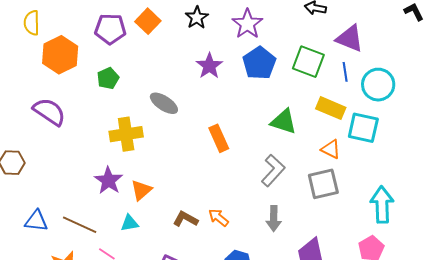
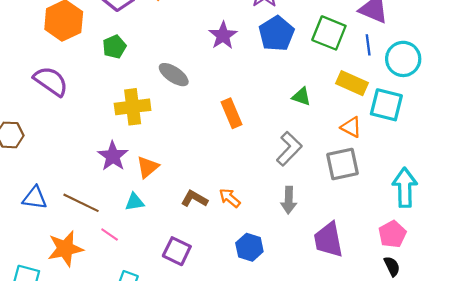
green triangle: (284, 122) -> (301, 97), size x0.7

